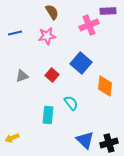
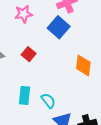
blue square: (81, 63) -> (59, 27), moved
cyan semicircle: (71, 103) -> (48, 101), moved

